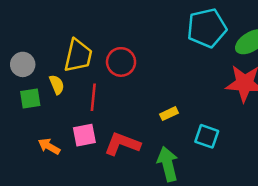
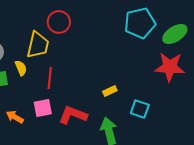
red circle: (121, 62) -> (59, 22), moved

